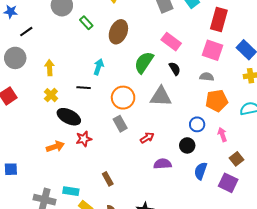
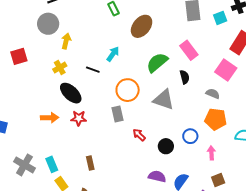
gray circle: (15, 58) -> (48, 24), moved
red arrow: (147, 138) -> (139, 135), turned -120
black circle: (187, 145) -> (166, 146), moved
purple semicircle: (163, 164) -> (157, 176), moved
cyan rectangle: (71, 191) -> (52, 164), turned 42

